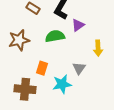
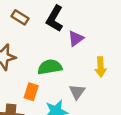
green semicircle: (55, 36) -> (50, 67), moved

